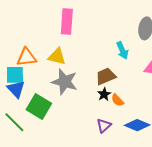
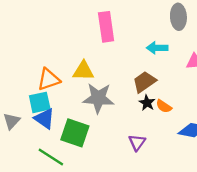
pink rectangle: (67, 21) -> (106, 27), moved
cyan arrow: (122, 50) -> (157, 48), turned 126
purple triangle: (104, 126) -> (137, 142), moved

